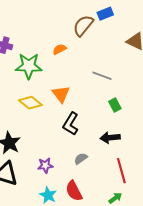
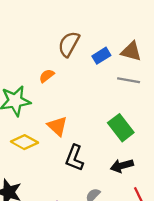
blue rectangle: (105, 14) -> (101, 56), moved
gray line: (102, 76) -> (129, 80), moved
green rectangle: (115, 105) -> (121, 128), size x1.6

